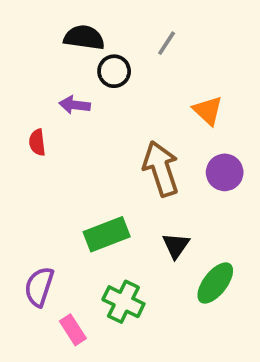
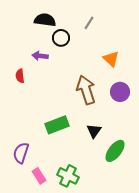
green cross: (123, 302) -> (68, 176), moved

